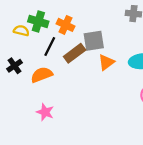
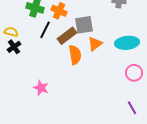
yellow semicircle: (21, 31) -> (11, 32), moved
orange semicircle: (42, 75) -> (75, 55), moved, turned 102

